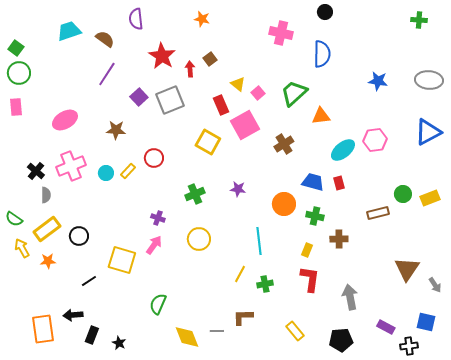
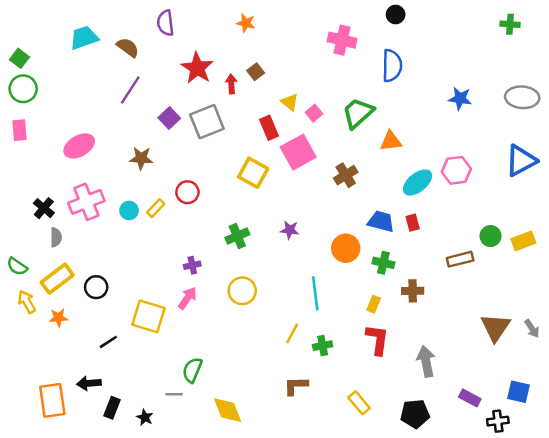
purple cross: (158, 218) -> (192, 265), turned -32
gray arrow: (435, 285) -> (532, 329), moved
gray line: (217, 331) -> (174, 394), moved

